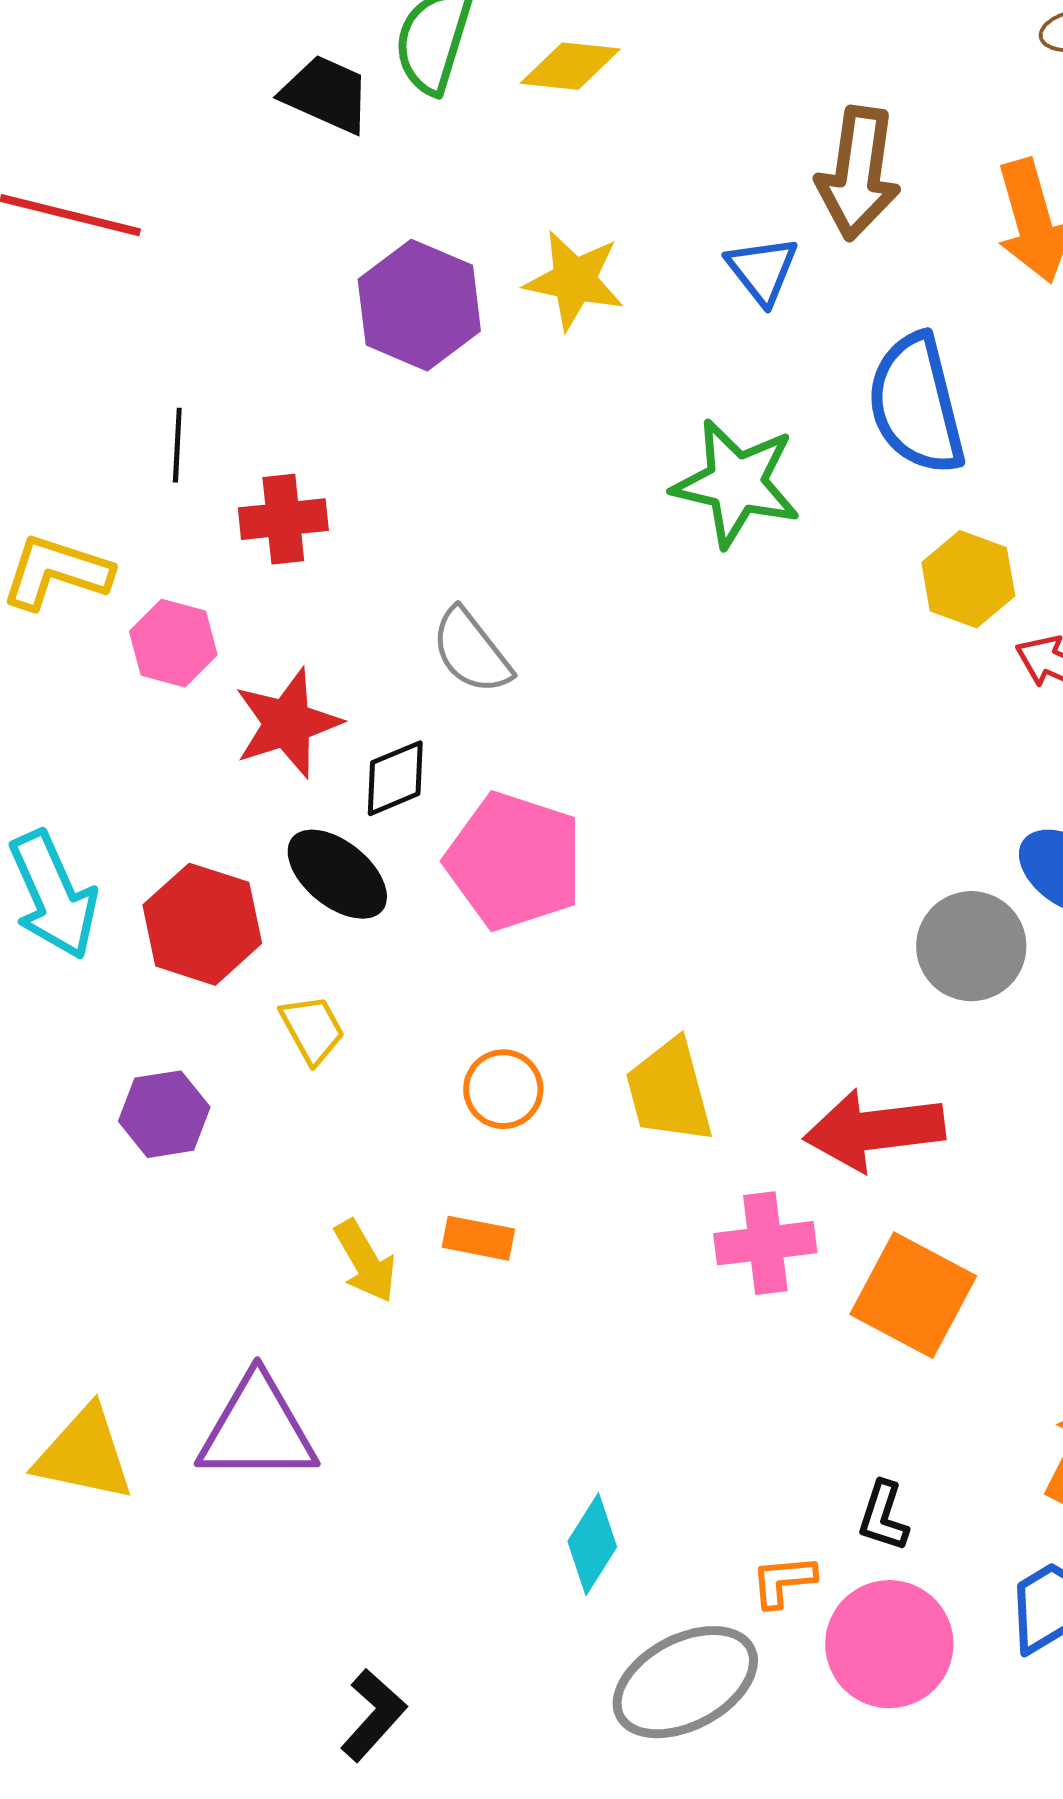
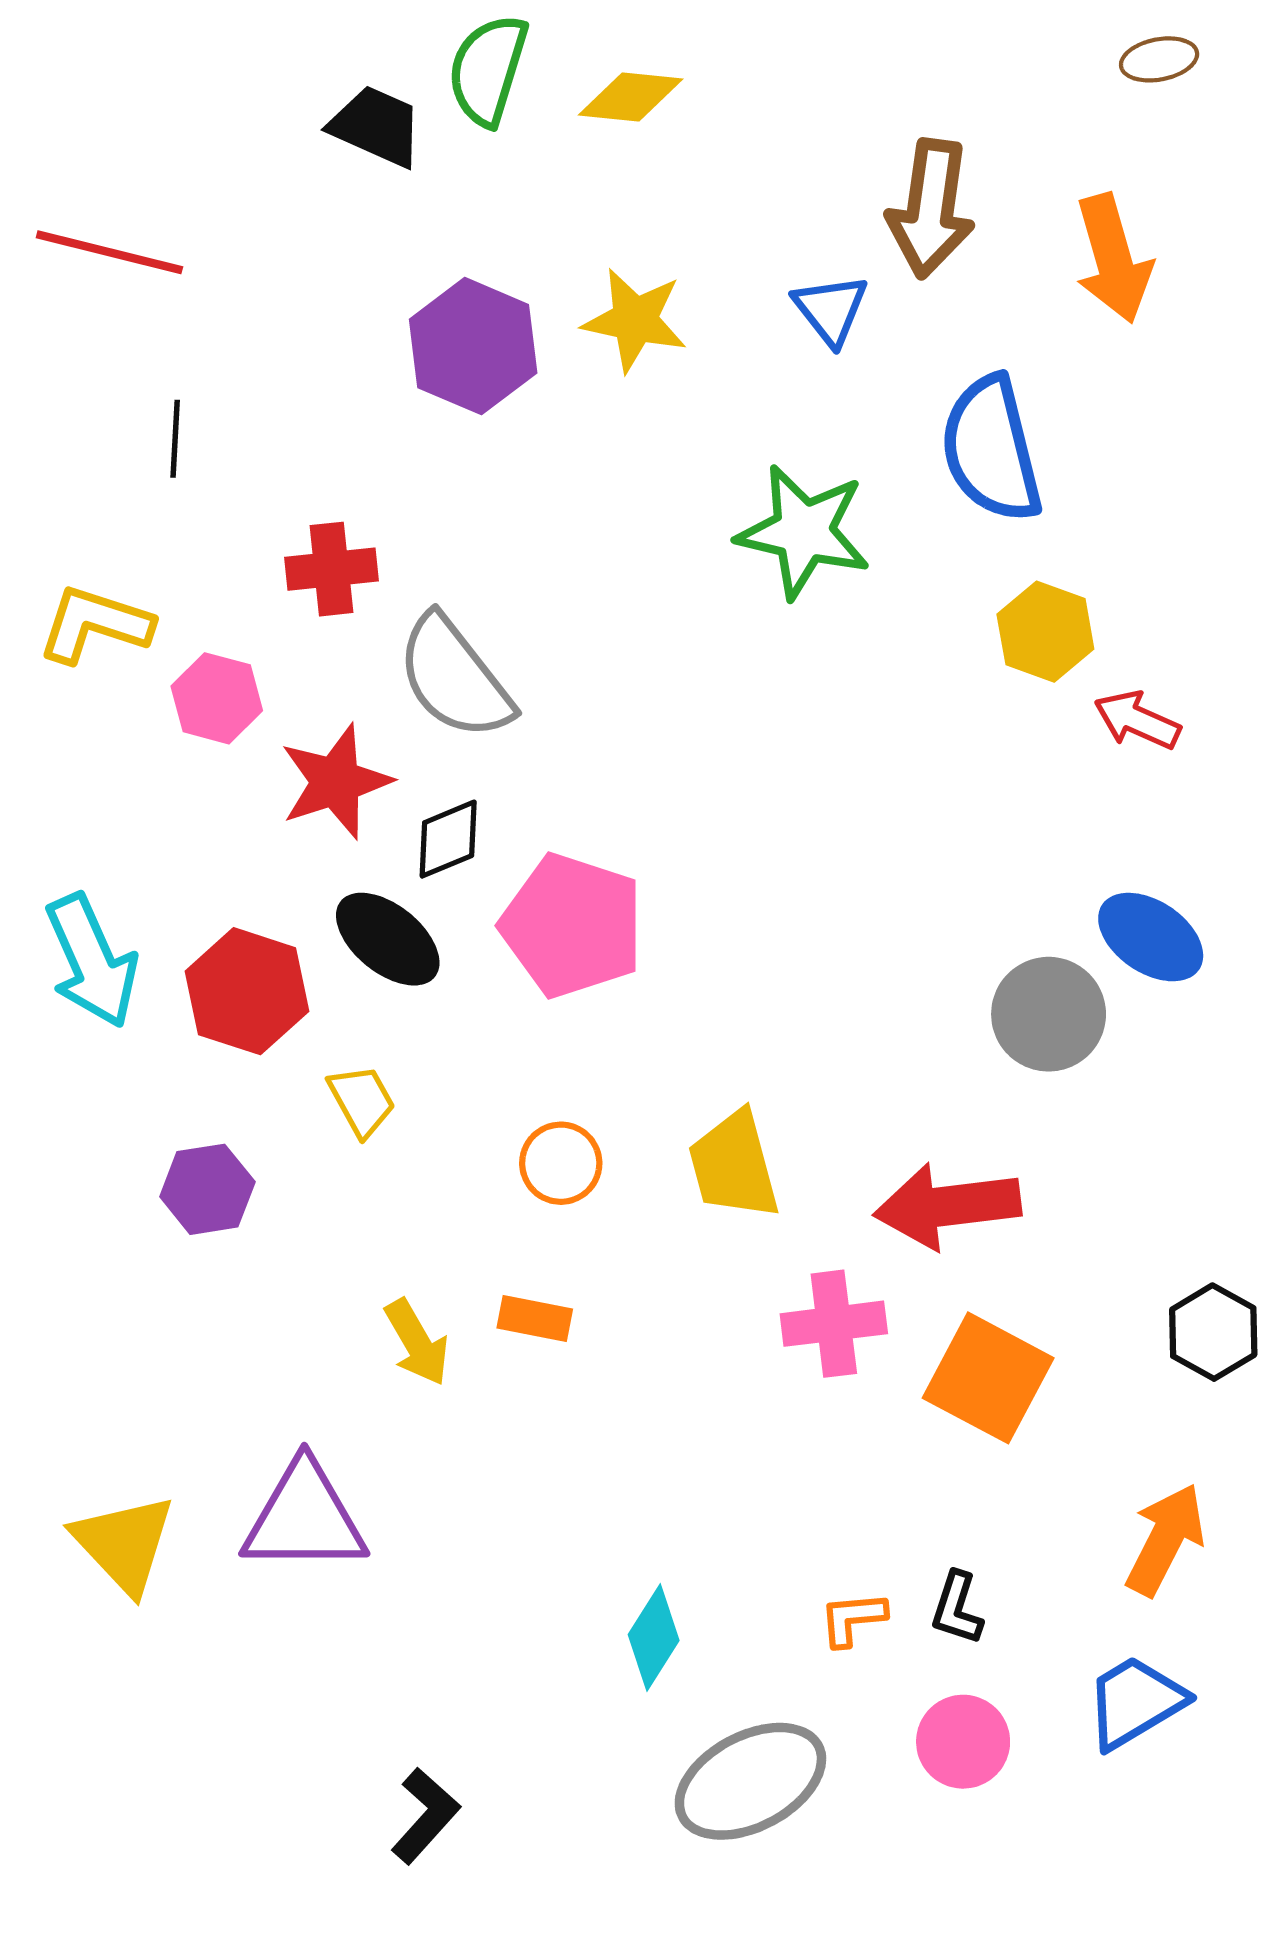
black line: (177, 445) -> (175, 439), moved
gray semicircle: (471, 651) -> (454, 677), moved, size x1.4
yellow triangle: (84, 1454) -> (124, 1544), turned 35
orange L-shape: (783, 1581) -> (853, 1619), moved
pink circle: (889, 1644) -> (963, 1742), size x0.7

